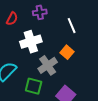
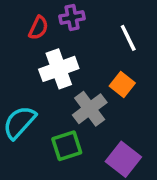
red semicircle: (12, 19) -> (38, 28), moved
green square: (34, 86) -> (67, 146), turned -30

